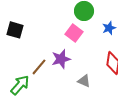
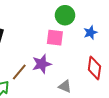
pink square: (74, 33) -> (55, 38), turned -30

